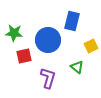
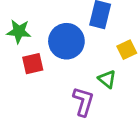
purple L-shape: (48, 78) -> (83, 102), moved

